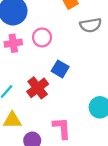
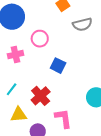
pink cross: (13, 43) -> (15, 55), moved
red cross: (38, 88) -> (41, 96), moved

